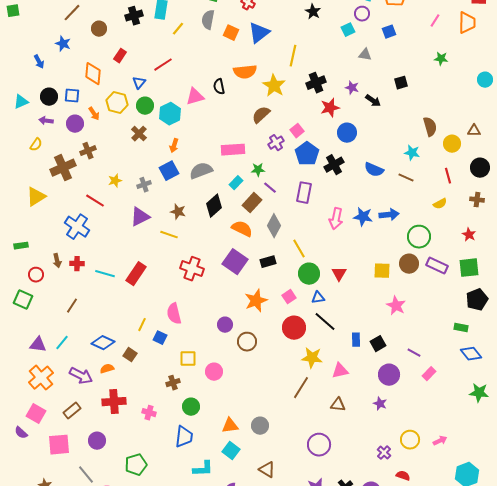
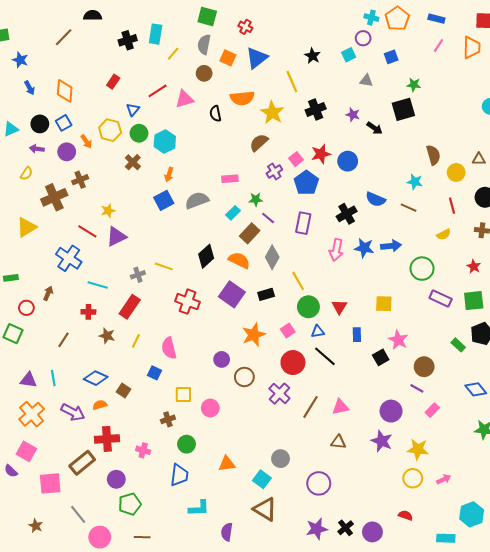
black star: (313, 12) -> (313, 56), moved
brown circle: (99, 29) -> (204, 73), moved
blue star: (63, 44) -> (20, 60), moved
yellow line: (293, 56) -> (292, 82), turned -35
green star: (441, 59) -> (414, 85), moved
orange diamond: (93, 74) -> (65, 91), moved
black square: (401, 83) -> (403, 109), size x1.6
blue square: (72, 96) -> (64, 123), turned -35
pink triangle: (195, 97) -> (184, 99), moved
red star: (330, 108) -> (321, 154), moved
pink rectangle: (233, 150) -> (230, 179), size x0.7
black cross: (334, 165) -> (347, 214), moved
gray cross: (144, 185) -> (138, 275), moved
black diamond: (214, 206) -> (206, 256), moved
brown star: (178, 212) -> (107, 336), moved
purple triangle: (140, 217) -> (116, 237), moved
brown arrow: (57, 261) -> (48, 293), turned -144
red cross: (77, 264) -> (88, 312), moved
brown circle: (409, 264) -> (424, 367), moved
cyan line: (105, 274) -> (98, 285), moved
yellow line: (142, 325) -> (136, 341), moved
green rectangle: (461, 328) -> (458, 345), moved, turned 32
blue rectangle: (356, 340) -> (357, 335), moved
cyan line: (62, 343) -> (53, 378), turned -49
black square: (378, 344) -> (381, 357), moved
yellow star: (312, 358) -> (418, 449), moved
brown line: (301, 388) -> (310, 407), moved
purple star: (380, 404) -> (382, 441), size x1.5
brown rectangle: (72, 411) -> (82, 463), moved, size x1.4
gray circle: (260, 426) -> (281, 459), moved
purple circle: (97, 441) -> (116, 479), moved
cyan square: (231, 451) -> (262, 479), moved
purple cross: (384, 453) -> (279, 394), moved, size x1.5
brown triangle: (267, 470) -> (265, 509), size x1.4

